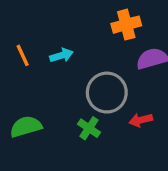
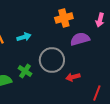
green cross: (89, 128) -> (25, 71), moved

